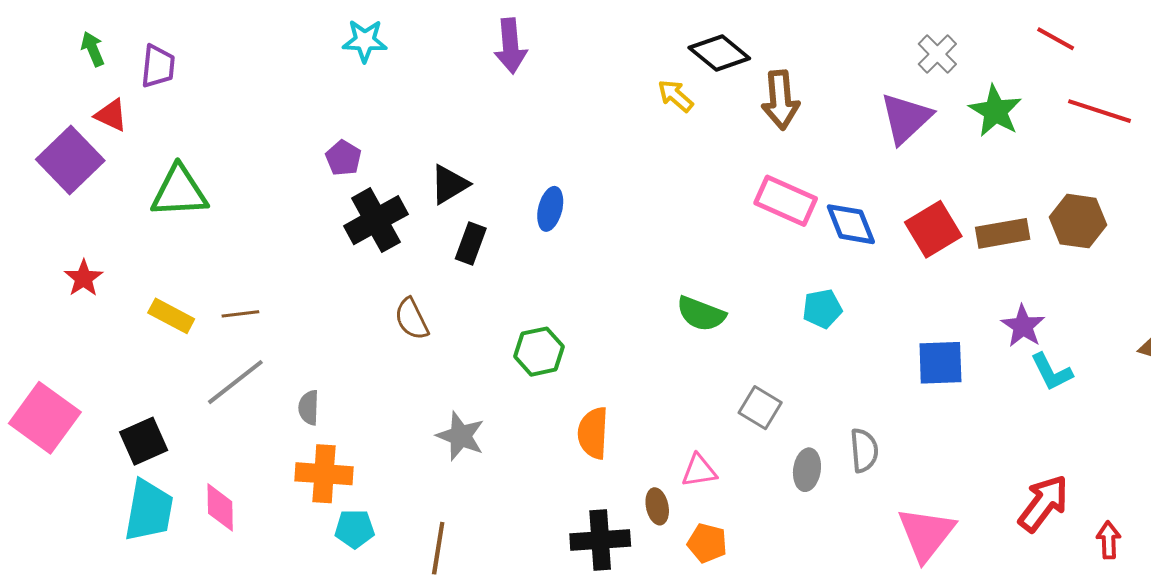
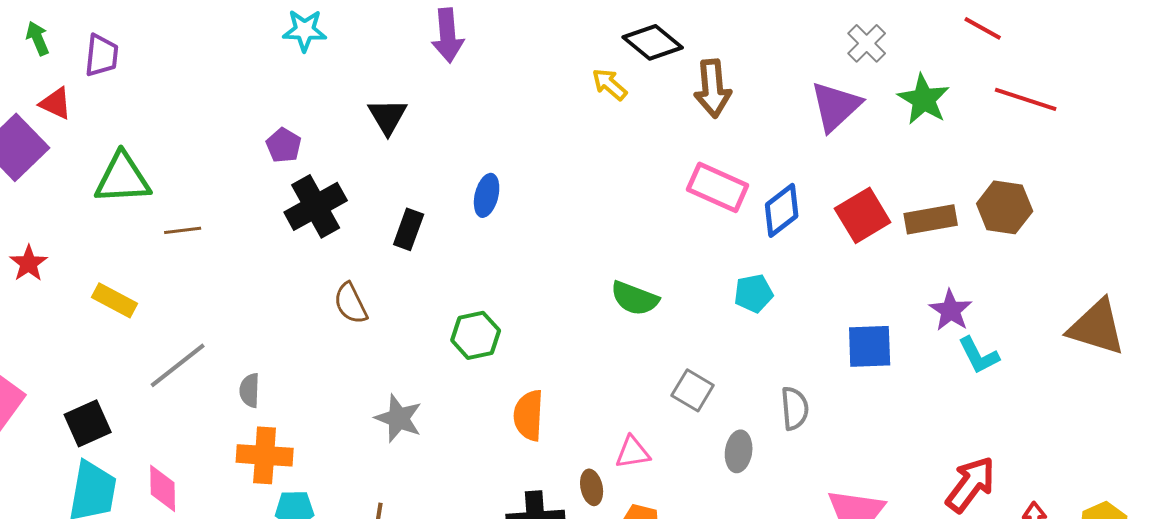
black triangle: (449, 184) -> (388, 116), moved, turned -30
blue diamond: (851, 224) -> (782, 210), turned 74
brown line: (240, 314) -> (183, 230), moved
gray semicircle: (864, 450) -> (795, 408), moved

